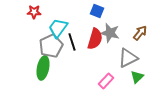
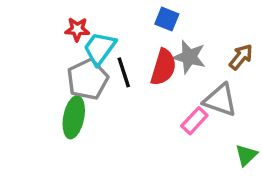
red star: (34, 12) -> (77, 29), moved
gray triangle: (128, 58) -> (220, 100), turned 45
green triangle: (137, 77) -> (246, 155), moved
pink rectangle: (106, 81) -> (194, 121), moved

